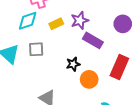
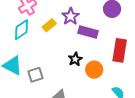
gray square: (36, 49) -> (35, 75), moved

